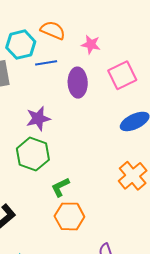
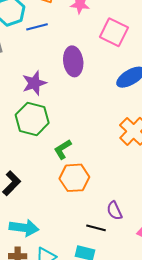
pink square: (122, 75) -> (114, 32), turned -32
purple ellipse: (78, 83) -> (73, 61), moved

